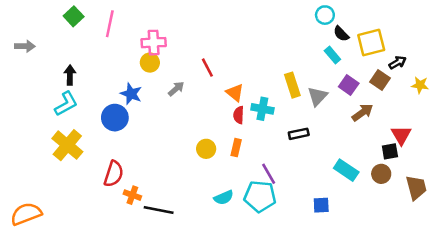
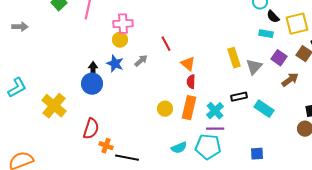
cyan rectangle: (332, 55) -> (266, 34), turned -40
black arrow: (70, 75) -> (93, 70), moved
blue star: (131, 94) -> (115, 64), moved
cyan L-shape: (66, 104) -> (17, 88), moved
cyan cross: (262, 109) -> (215, 111), moved, turned 36
orange rectangle: (236, 148) -> (189, 108), size x1.6
cyan rectangle: (346, 170) -> (264, 109), moved
purple line: (269, 174) -> (215, 129), turned -60

